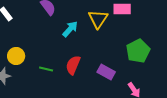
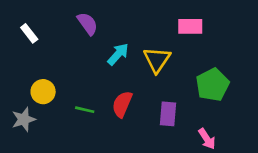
yellow triangle: (98, 19) -> (157, 60), moved
purple rectangle: (106, 72) -> (168, 114), turned 66

